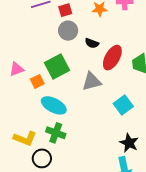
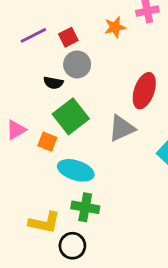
black semicircle: (92, 43) -> (53, 83), moved
orange square: (37, 81) -> (47, 142), turned -32

